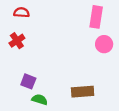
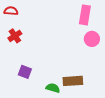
red semicircle: (21, 12) -> (11, 11), moved
green semicircle: (40, 100) -> (53, 88), moved

